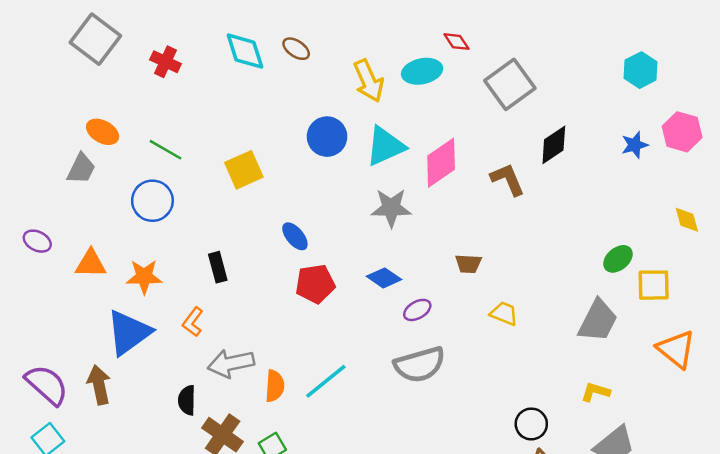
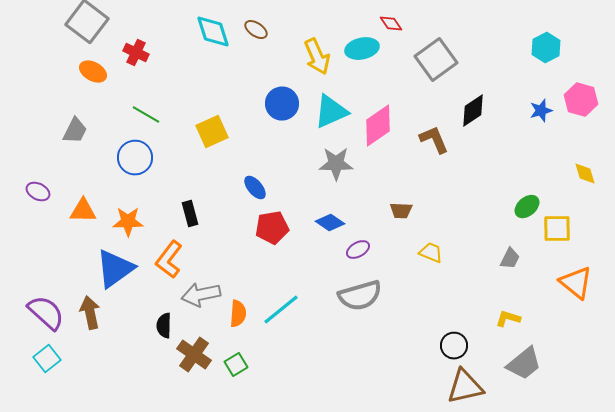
red cross: (166, 62) -> (136, 53), moved
orange ellipse: (103, 132) -> (93, 72), moved
gray trapezoid: (598, 321) -> (510, 259), size x0.6
orange L-shape: (193, 322) -> (169, 260), size x1.5

